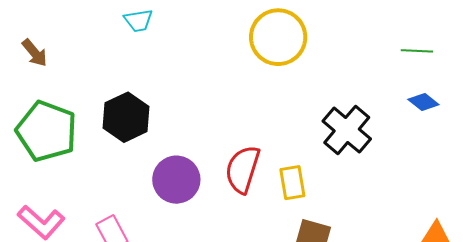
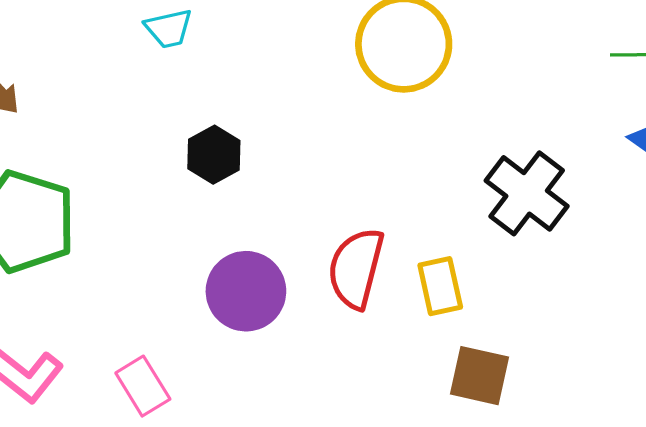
black hexagon: (126, 117) -> (214, 155), moved, size x0.7

